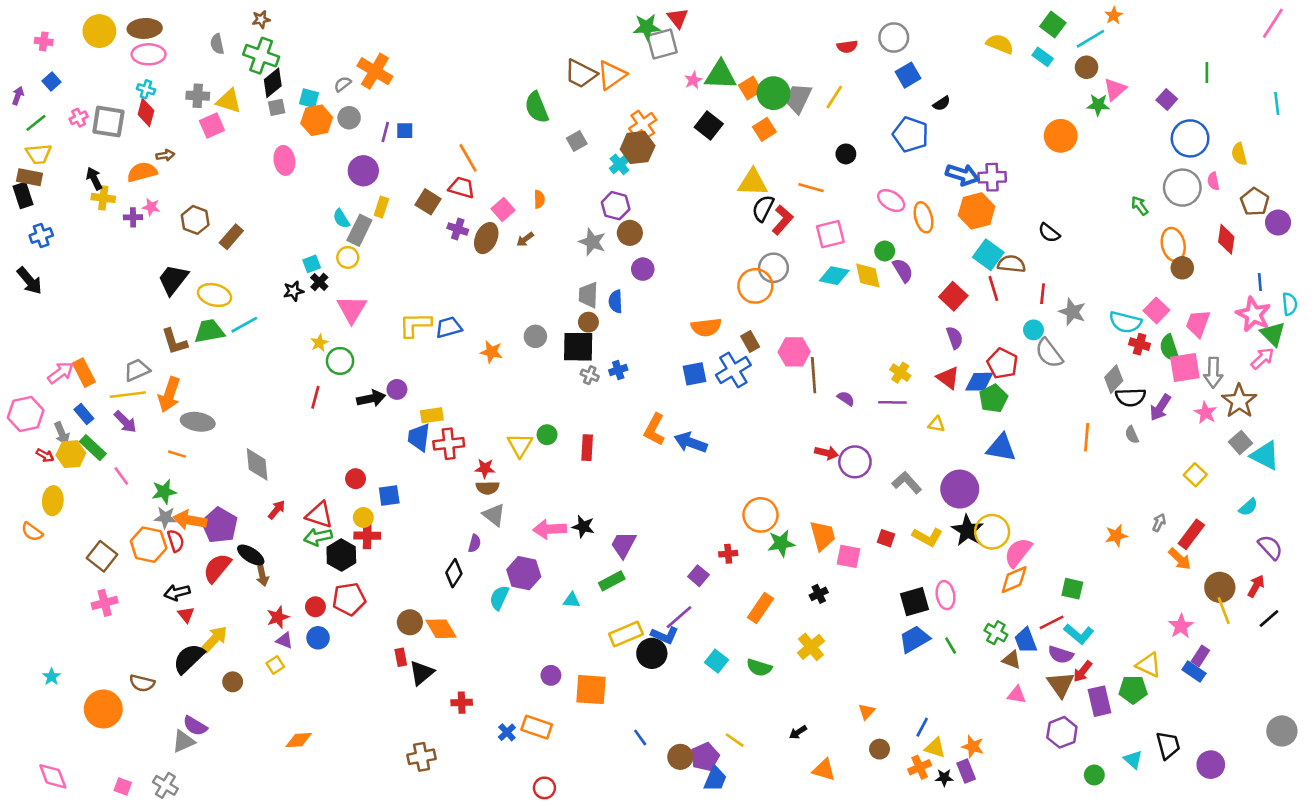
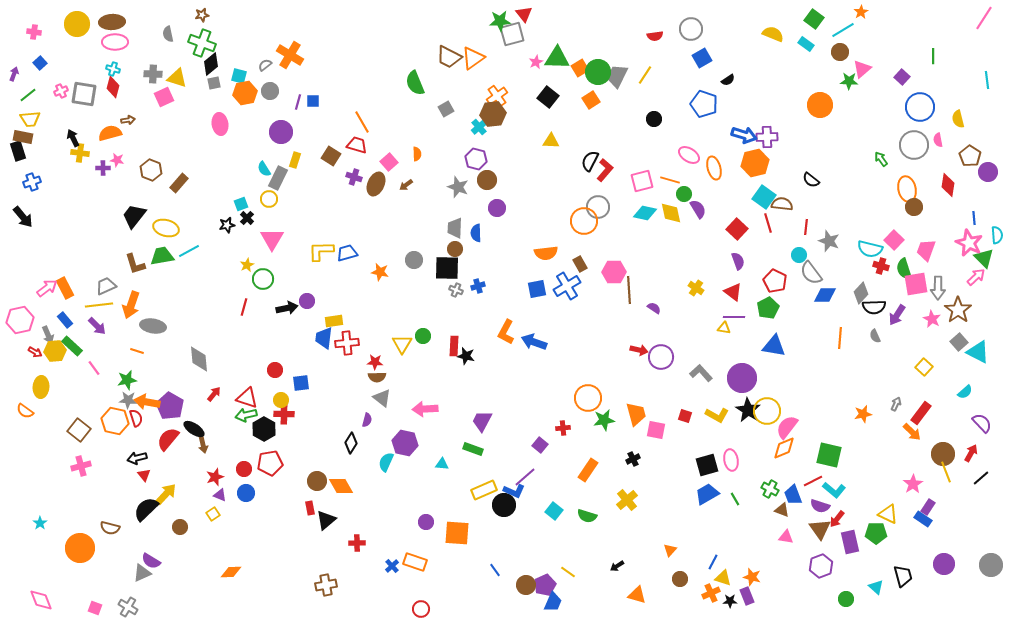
yellow triangle: (753, 182) -> (551, 141), moved, size x0.7
orange line: (811, 188) -> (670, 180), moved
blue diamond: (979, 382) -> (825, 295), moved
purple line: (892, 402) -> (734, 317), moved
black star: (583, 527) -> (466, 356), moved
green rectangle: (612, 581) -> (473, 449), turned 48
green square: (1072, 589) -> (829, 455), size x1.5
purple circle: (1211, 765) -> (944, 564), moved

